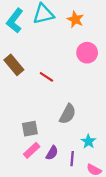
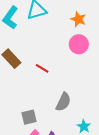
orange star: (75, 19) -> (78, 19), moved

